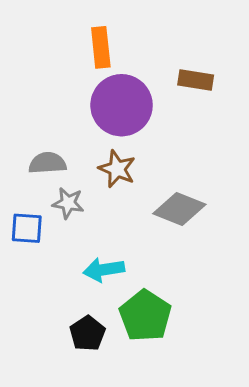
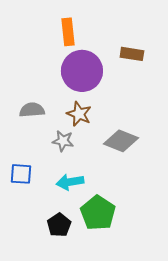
gray star: (68, 203) -> (63, 141), moved
blue square: (27, 228) -> (21, 174), moved

